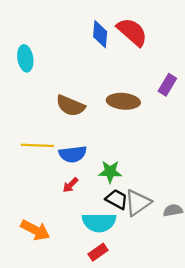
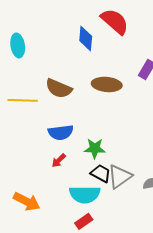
blue diamond: (100, 34) -> (86, 38), moved
yellow line: (37, 145) -> (23, 100), moved

